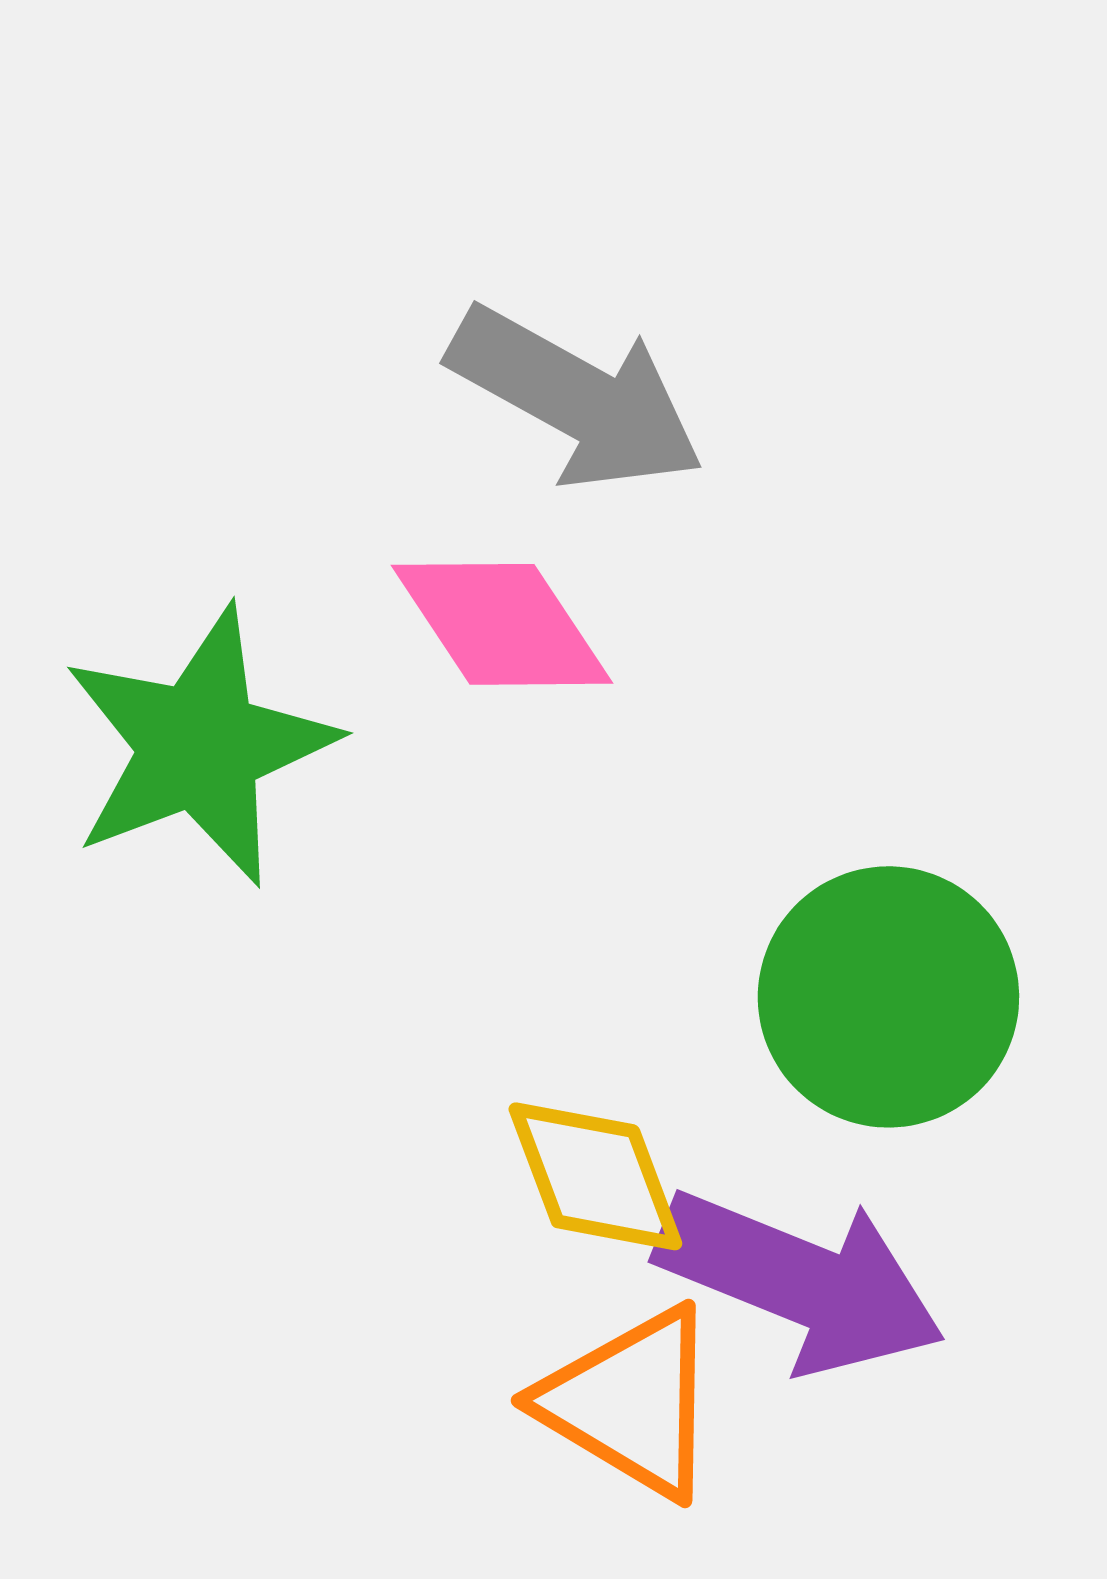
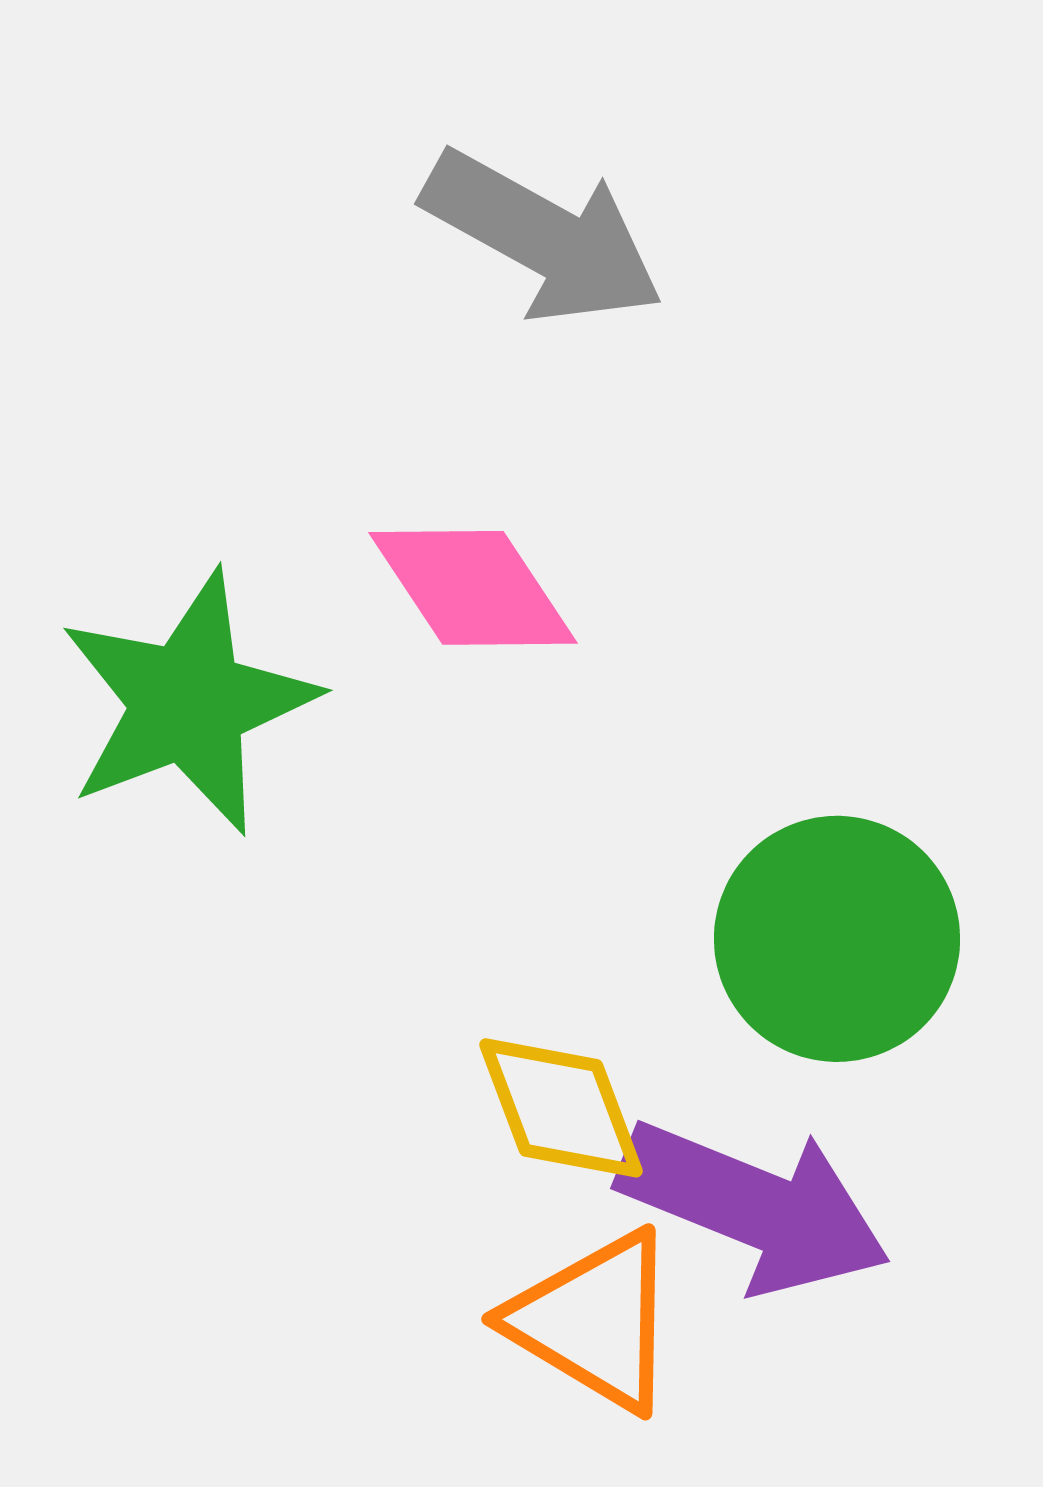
gray arrow: (576, 398) -> (543, 237), moved

